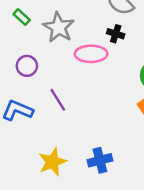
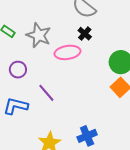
black cross: (116, 34) -> (85, 34), turned 32

